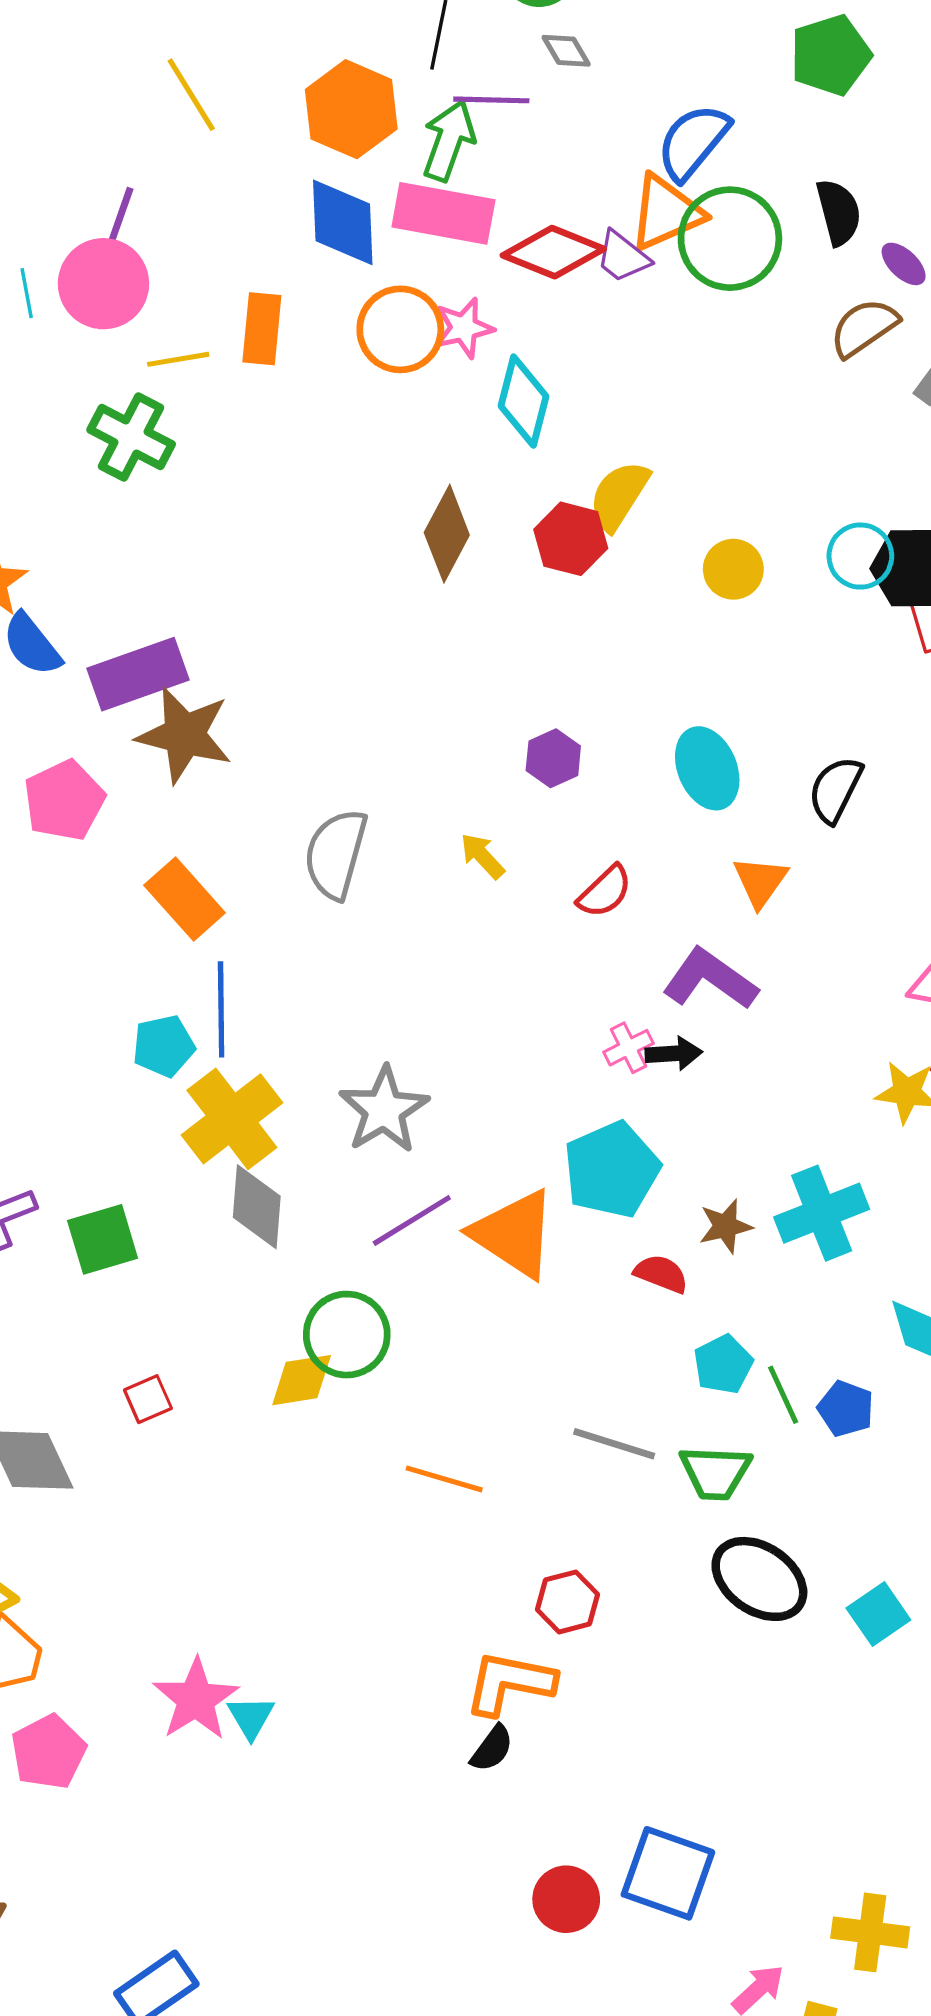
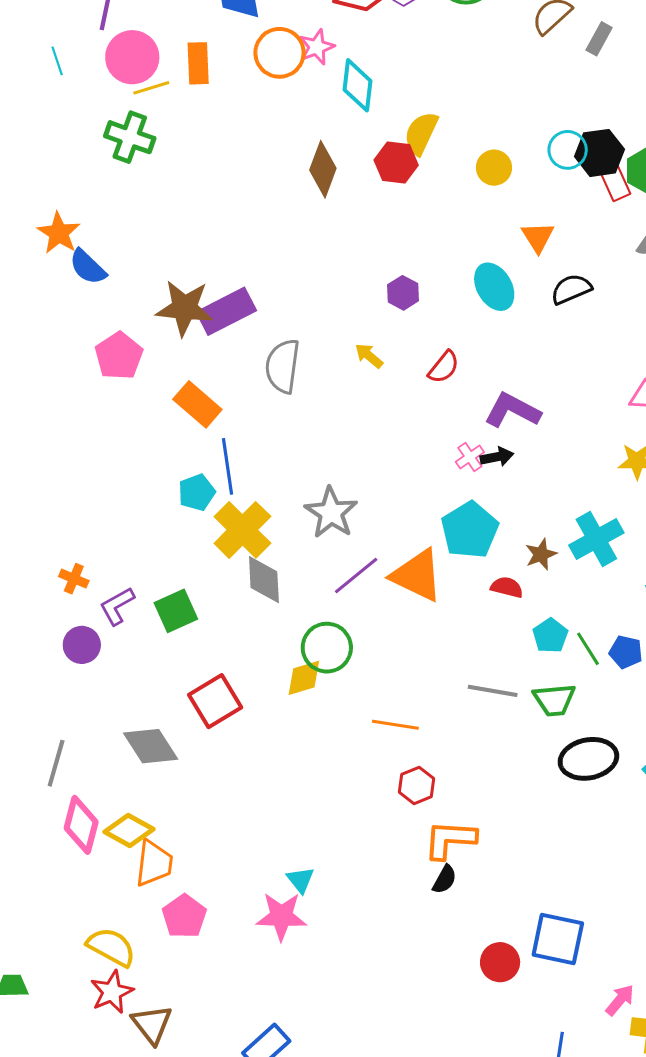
pink circle: (103, 284) -> (132, 57), moved
purple rectangle: (138, 674) -> (226, 311), moved
black semicircle: (835, 790) -> (571, 289), turned 48
orange triangle: (760, 881) -> (538, 237), moved
red square: (148, 1399) -> (215, 701), size x1.8
black ellipse: (759, 1579) -> (588, 759), turned -38
red hexagon: (568, 1602) -> (417, 785), moved
pink star: (196, 1699) -> (281, 916), moved, turned -30

